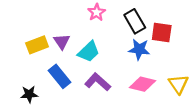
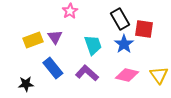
pink star: (97, 12) -> (70, 11), moved
blue star: (139, 49) -> (124, 44), turned 30
cyan trapezoid: (89, 52) -> (93, 45), moved, turned -65

